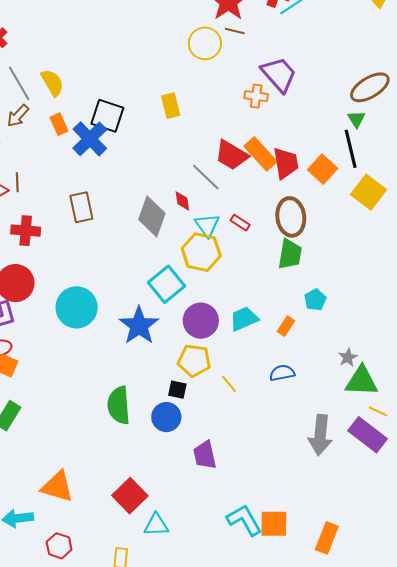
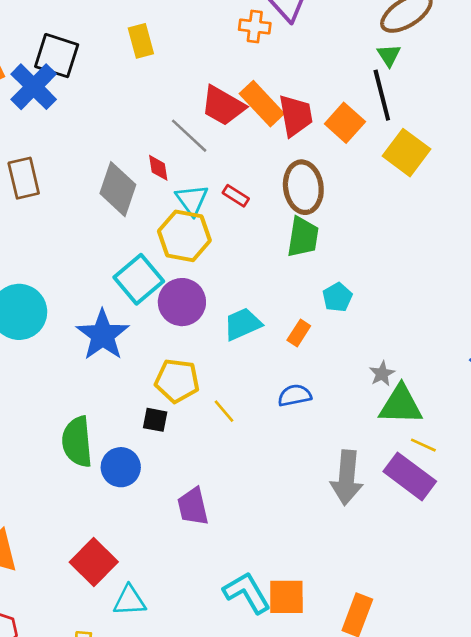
purple circle: (201, 321) -> (182, 302), moved
blue circle: (166, 417) -> (121, 467), moved

